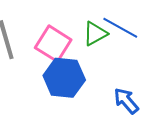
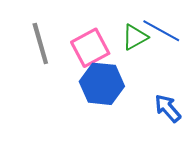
pink square: (53, 44) -> (90, 48), turned 30

